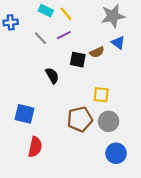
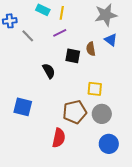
yellow line: (66, 14) -> (62, 13), turned 48
gray line: (40, 38) -> (28, 36), moved
brown semicircle: (97, 52) -> (91, 49), turned 104
red semicircle: (35, 147) -> (59, 138), moved

